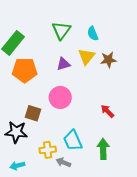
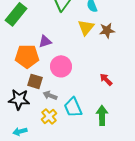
purple triangle: (63, 64) -> (45, 41), moved
orange pentagon: (25, 70) -> (27, 56), moved
yellow cross: (48, 150) -> (49, 116), turned -35
gray arrow: (63, 162) -> (50, 95), moved

